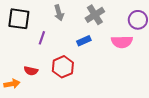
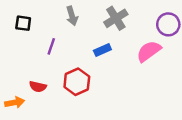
black square: (19, 19) -> (23, 23), size x0.6
pink semicircle: (122, 42) -> (149, 51), turned 145

